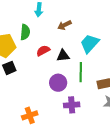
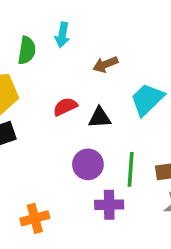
green semicircle: (25, 32) -> (27, 50), moved
green line: (81, 72) -> (131, 169), moved

